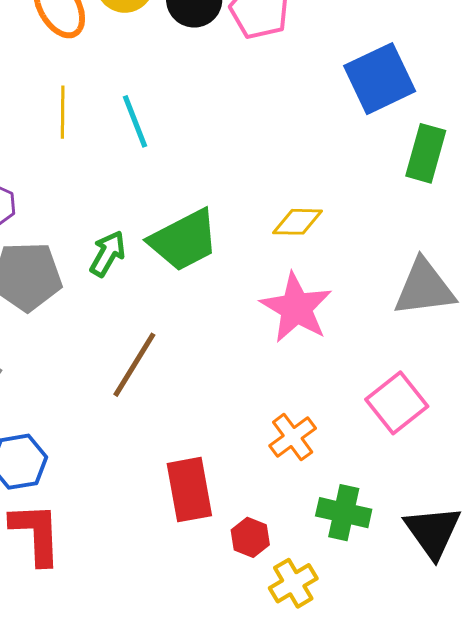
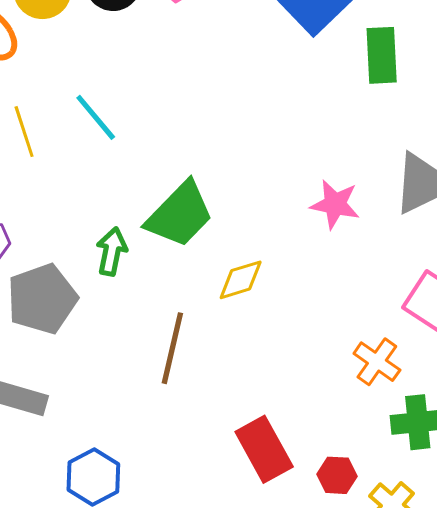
yellow diamond: (298, 222) -> (241, 280), moved
pink star: (296, 308) -> (335, 204), moved, size x0.7
orange cross: (293, 437) -> (377, 362), moved

